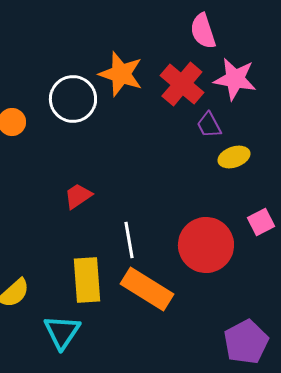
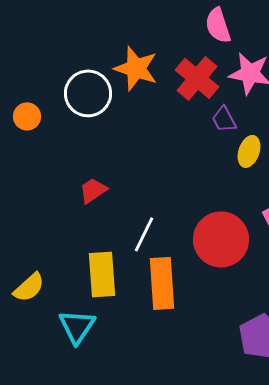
yellow ellipse: (234, 157) -> (249, 151), turned -52
white line: (129, 240) -> (144, 234), turned 36
orange rectangle: (147, 289) -> (162, 283), turned 54

